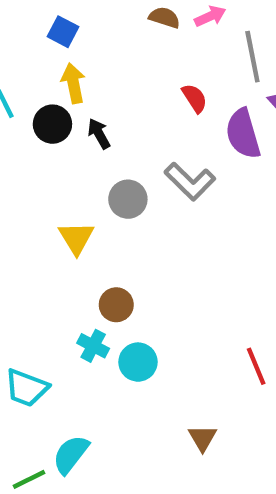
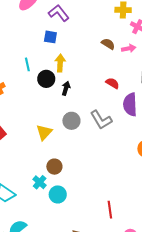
blue square: (63, 32) -> (50, 37), moved, turned -32
red semicircle: (195, 98) -> (112, 83), turned -40
black arrow: (99, 134) -> (66, 88), turned 32

